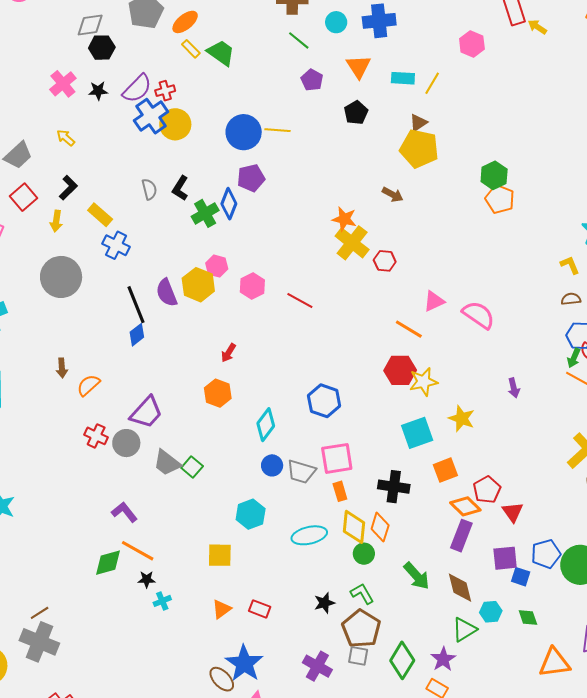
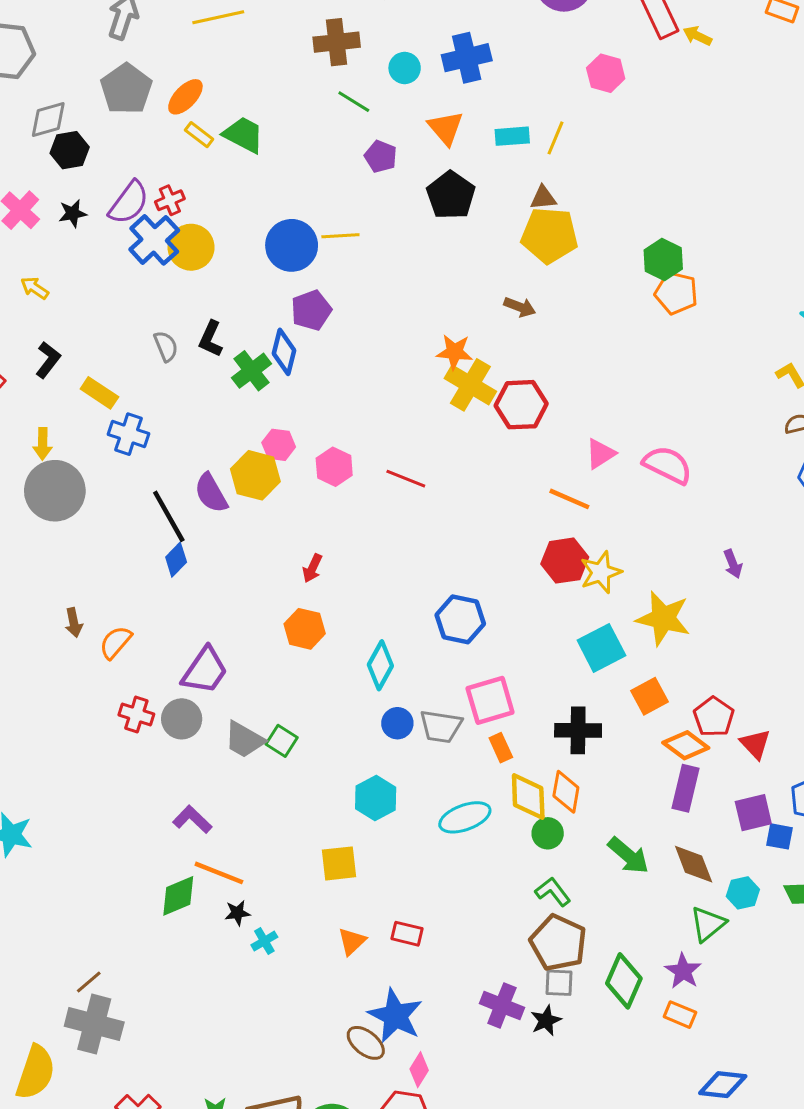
black pentagon: (356, 113) -> (451, 195), size x1.4
brown triangle: (418, 123) -> (543, 198), turned 36
yellow arrow: (56, 221) -> (43, 444), moved
red hexagon: (385, 261) -> (521, 405), size x1.6
yellow star: (462, 418) -> (663, 618), size x1.4
black star: (324, 603) -> (546, 1020), moved

